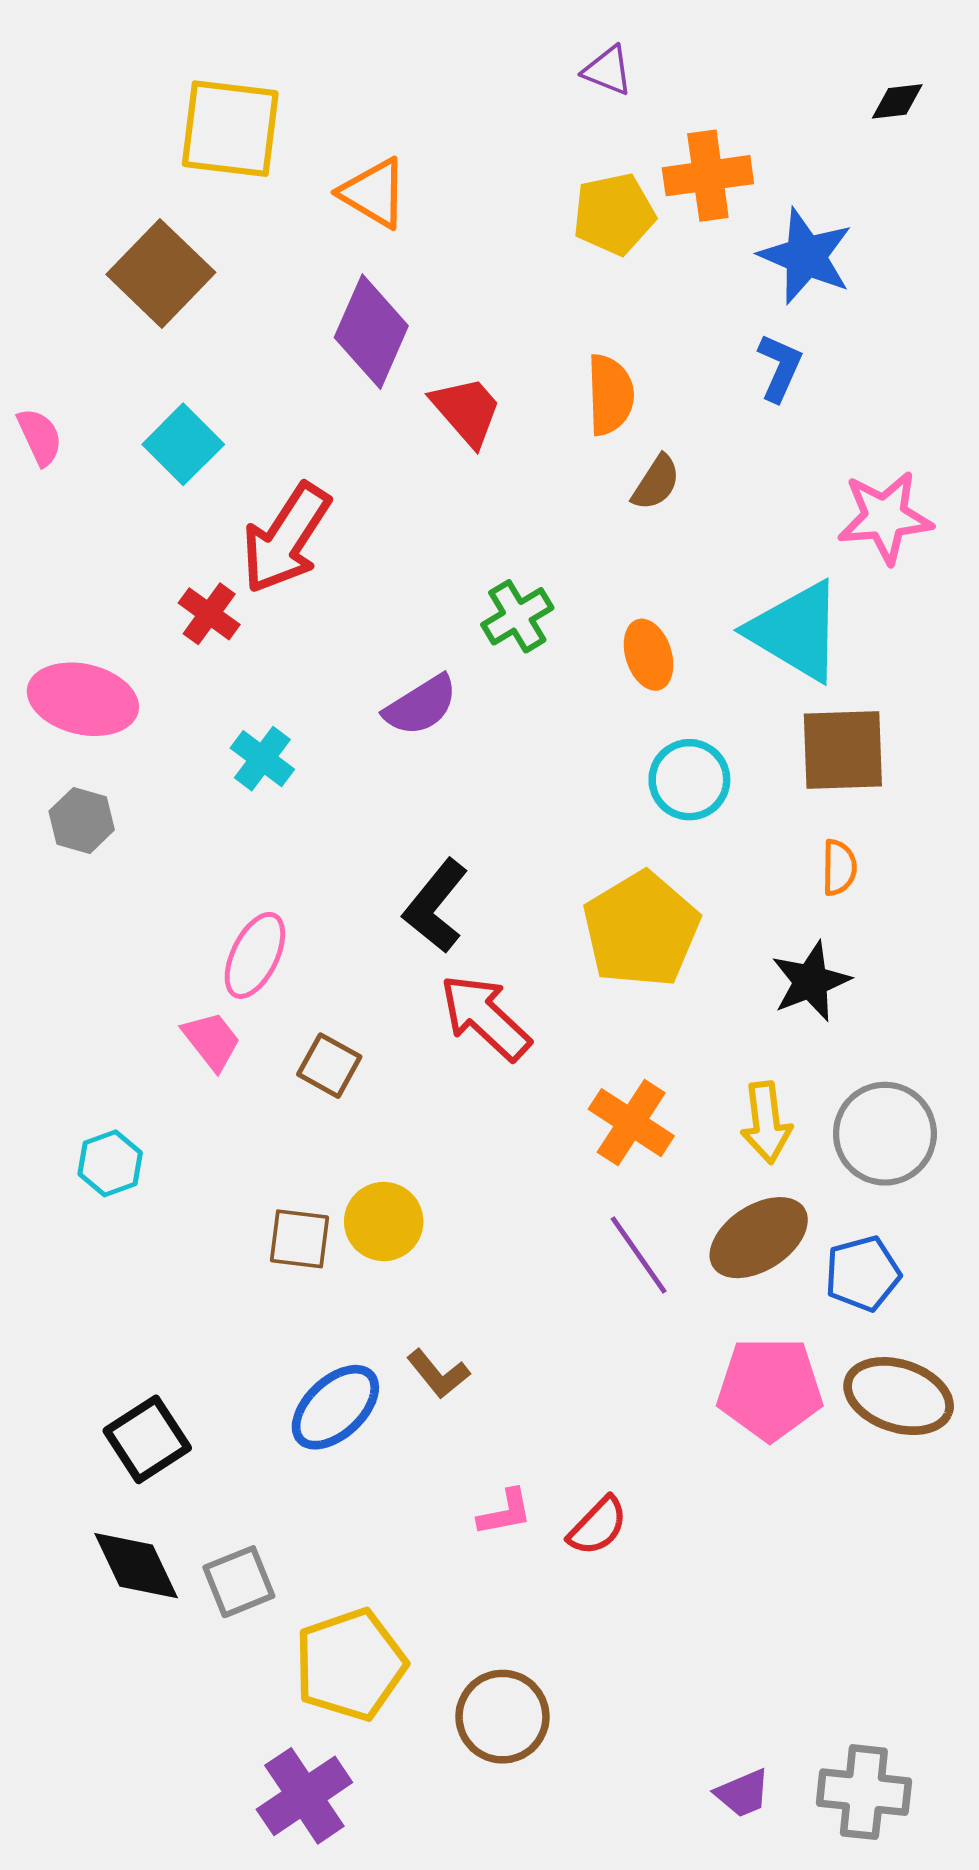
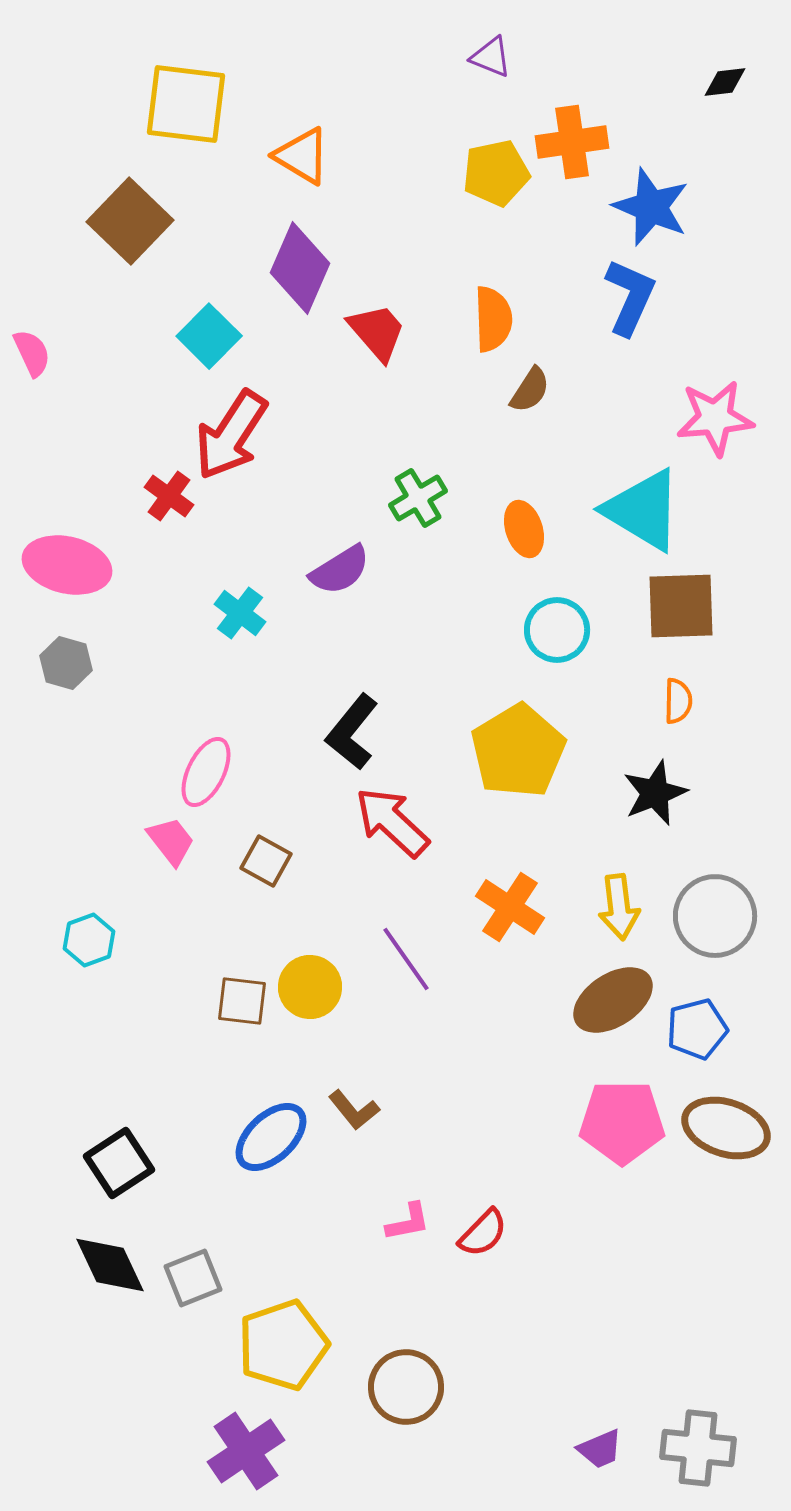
blue L-shape: (780, 368) -> (630, 297), size x1.4
cyan square: (183, 444) -> (209, 336), moved
cyan cross: (262, 759) -> (240, 613), moved
purple line: (639, 1255) -> (406, 959), moved

